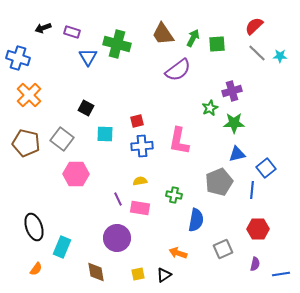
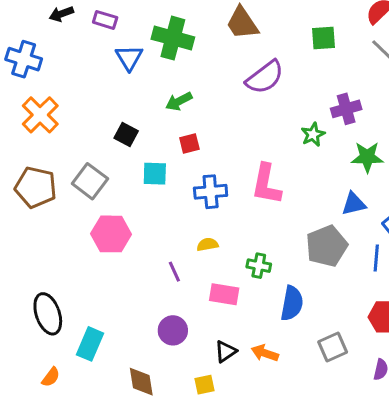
green arrow: (193, 38) -> (179, 101), moved, turned -144
red square: (137, 121) -> (189, 144), moved
green star: (234, 123) -> (367, 157), moved
pink rectangle: (140, 208) -> (224, 294), moved
purple circle: (117, 238) -> (173, 330), size x0.7
black triangle: (164, 275) -> (226, 351), moved

